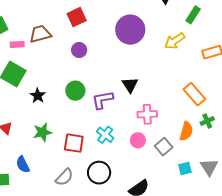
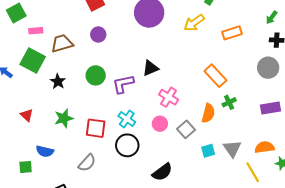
brown trapezoid: (40, 34) -> (62, 43), moved
black triangle: (130, 85) -> (150, 68), turned 42
pink cross: (147, 114) -> (169, 97), turned 36
blue semicircle: (23, 165) -> (45, 151), turned -48
black circle: (99, 173) -> (127, 145), moved

